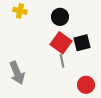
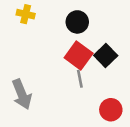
black square: (82, 43) -> (106, 56), turned -30

